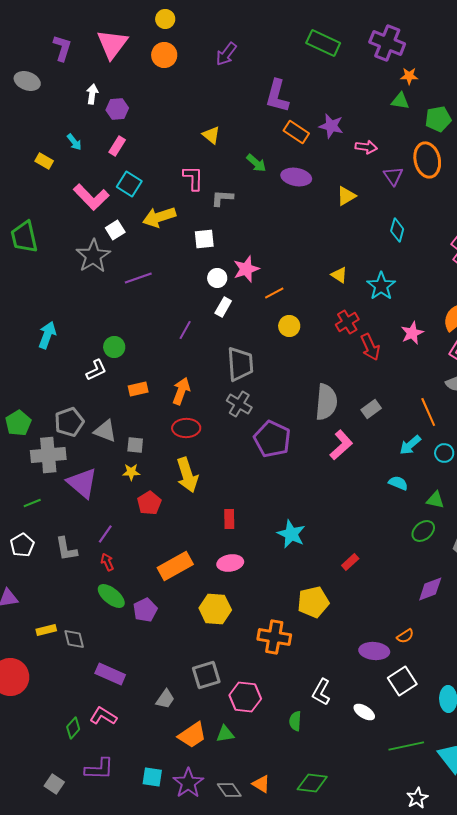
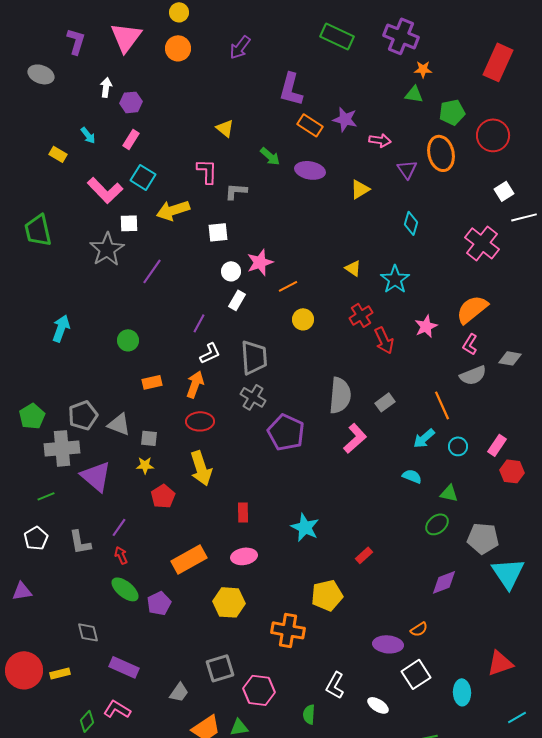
white square: (115, 230) -> (129, 223), turned 30
purple line: (138, 278) -> (152, 271), turned -36
white L-shape: (96, 370) -> (210, 353), moved
yellow rectangle: (46, 630) -> (60, 673), moved

